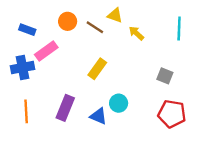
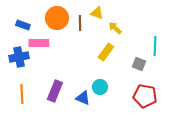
orange circle: (68, 21) -> (57, 18), size x1.5
brown line: (95, 27) -> (80, 23), turned 56
cyan line: (179, 28) -> (155, 46), moved
pink rectangle: (46, 51) -> (39, 43), turned 36
yellow rectangle: (97, 69) -> (106, 52), moved

